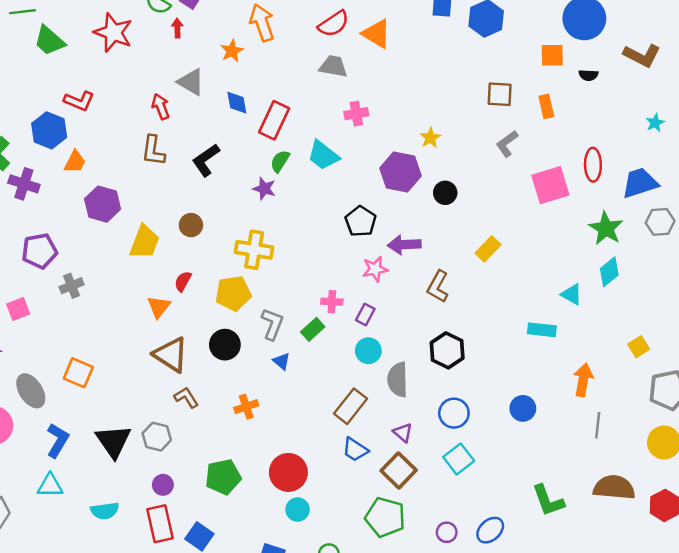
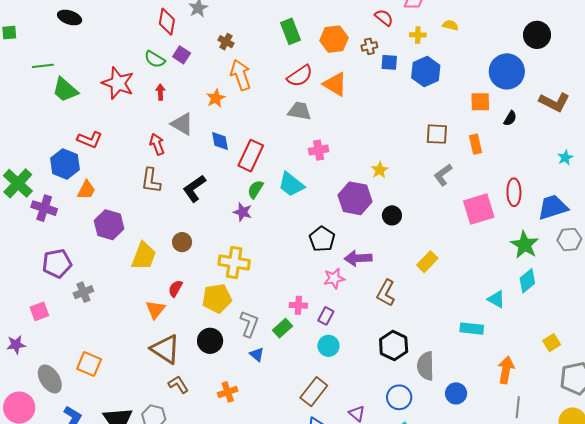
red arrow: (177, 28) -> (160, 92), moved
black semicircle: (588, 75) -> (510, 118), turned -63
gray semicircle: (398, 380) -> (426, 366), moved

